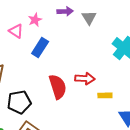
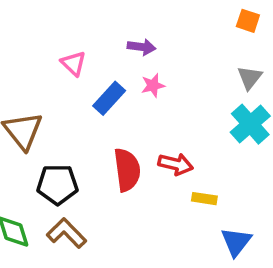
purple arrow: (65, 11) -> (141, 47), moved
gray triangle: (89, 18) -> (250, 78), moved
pink star: (35, 20) -> (153, 85), moved

